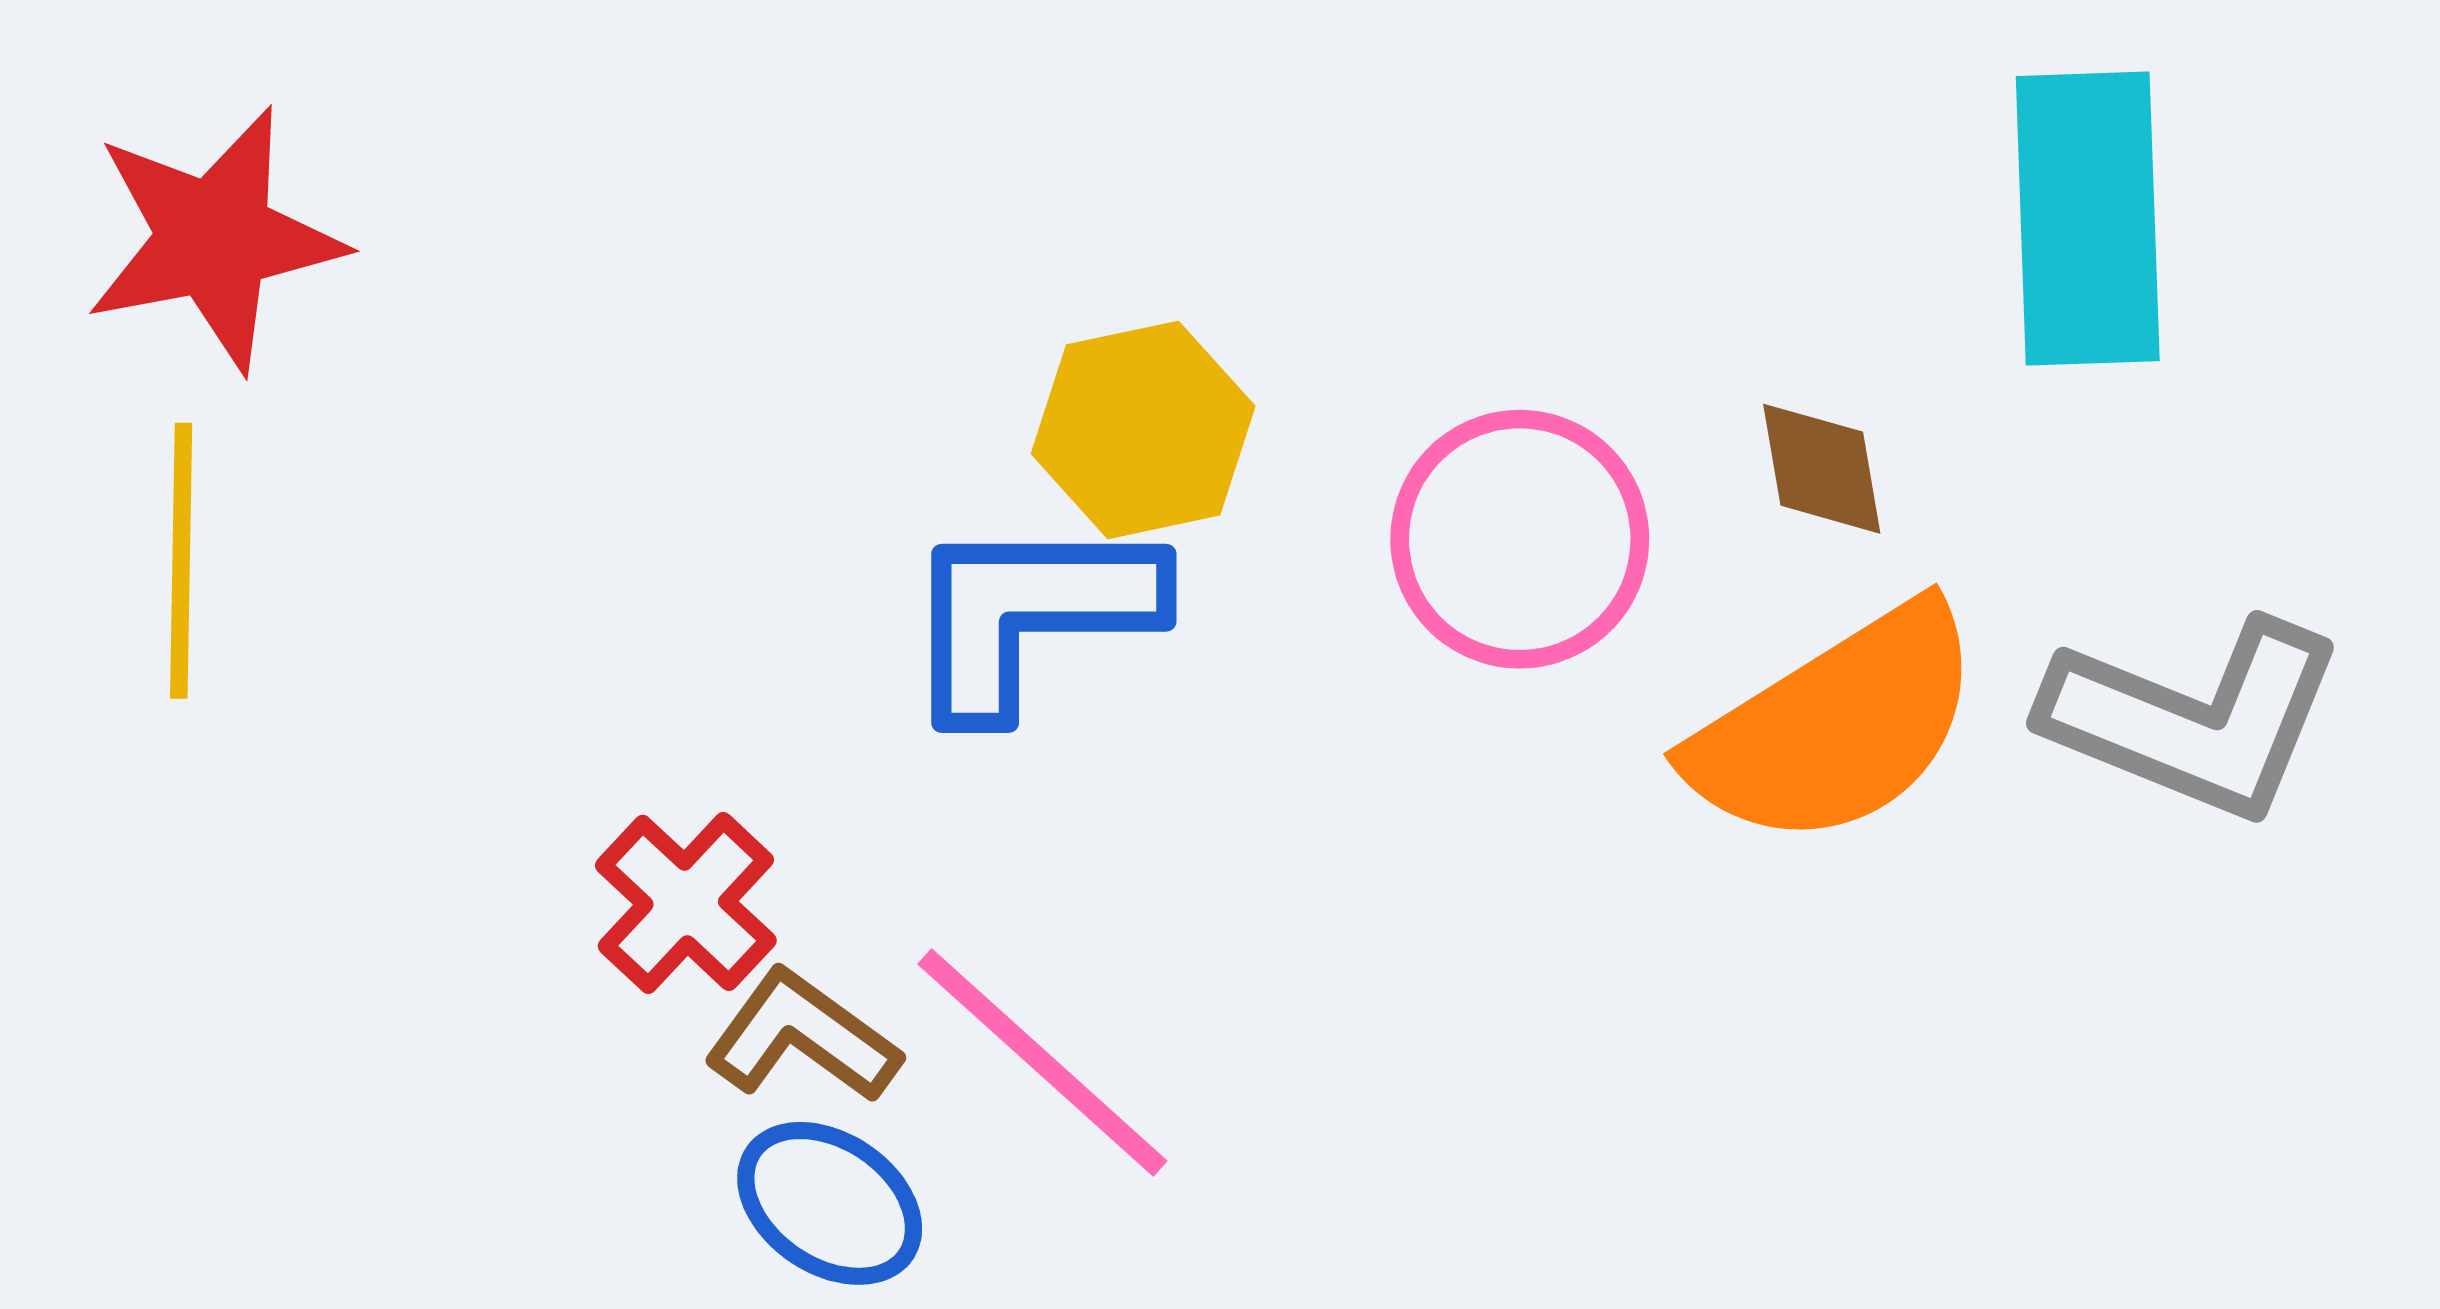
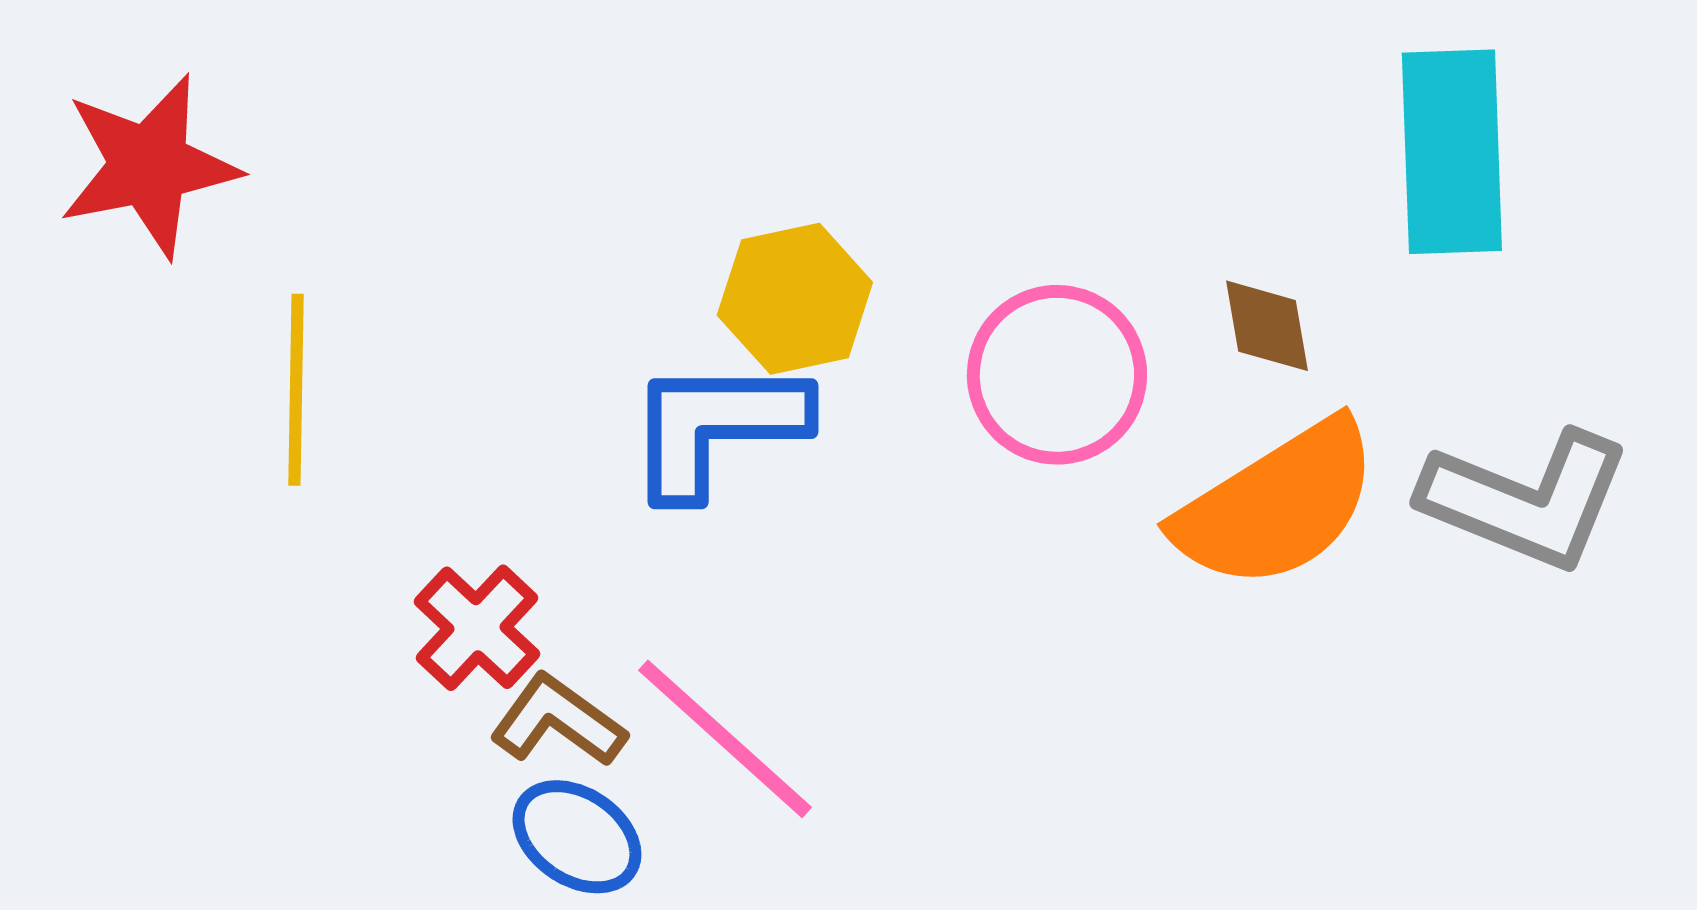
yellow line: (181, 561) -> (296, 390), moved

